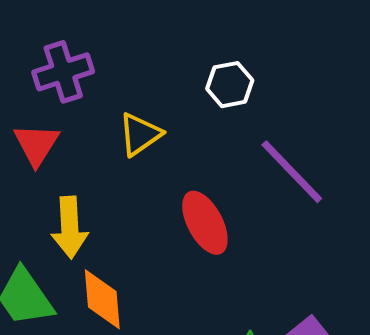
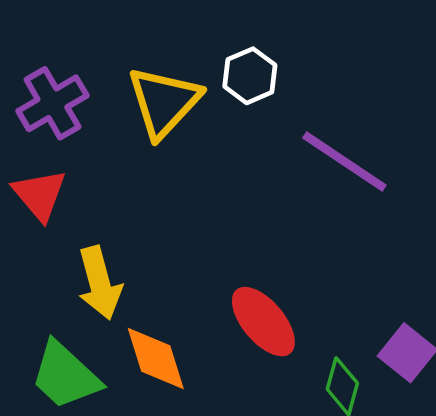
yellow triangle: (140, 134) -> (164, 102), moved, size x1.4
red ellipse: (205, 223) -> (263, 322), moved

